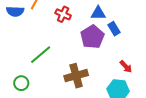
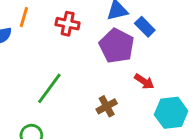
red arrow: (126, 67) -> (144, 81), moved
brown cross: (76, 76) -> (107, 106), size x0.6

